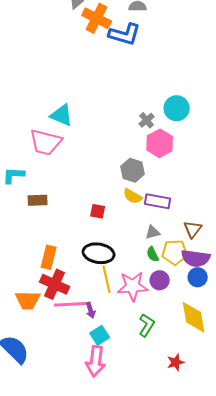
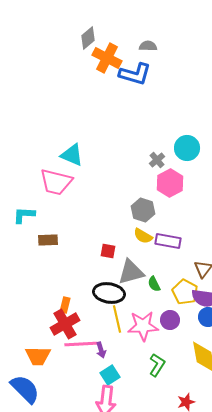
gray triangle: (153, 232) -> (131, 272), moved, size x1.8
yellow pentagon: (175, 252) -> (185, 292), turned 30
green semicircle: (153, 254) -> (154, 284), moved
orange rectangle: (49, 257) -> (65, 305), moved, size x0.7
red cross: (55, 284) -> (65, 324), turned 36
orange trapezoid: (28, 300) -> (38, 356), moved

